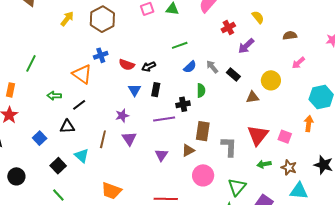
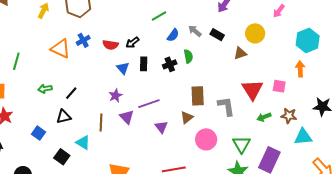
orange triangle: (82, 74) -> (61, 49), moved
black cross: (183, 104) -> (170, 64), moved
purple line: (164, 119) -> (149, 104), moved

